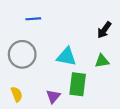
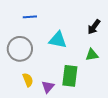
cyan triangle: (67, 57) -> (58, 40), moved
yellow semicircle: (17, 94) -> (28, 80), moved

